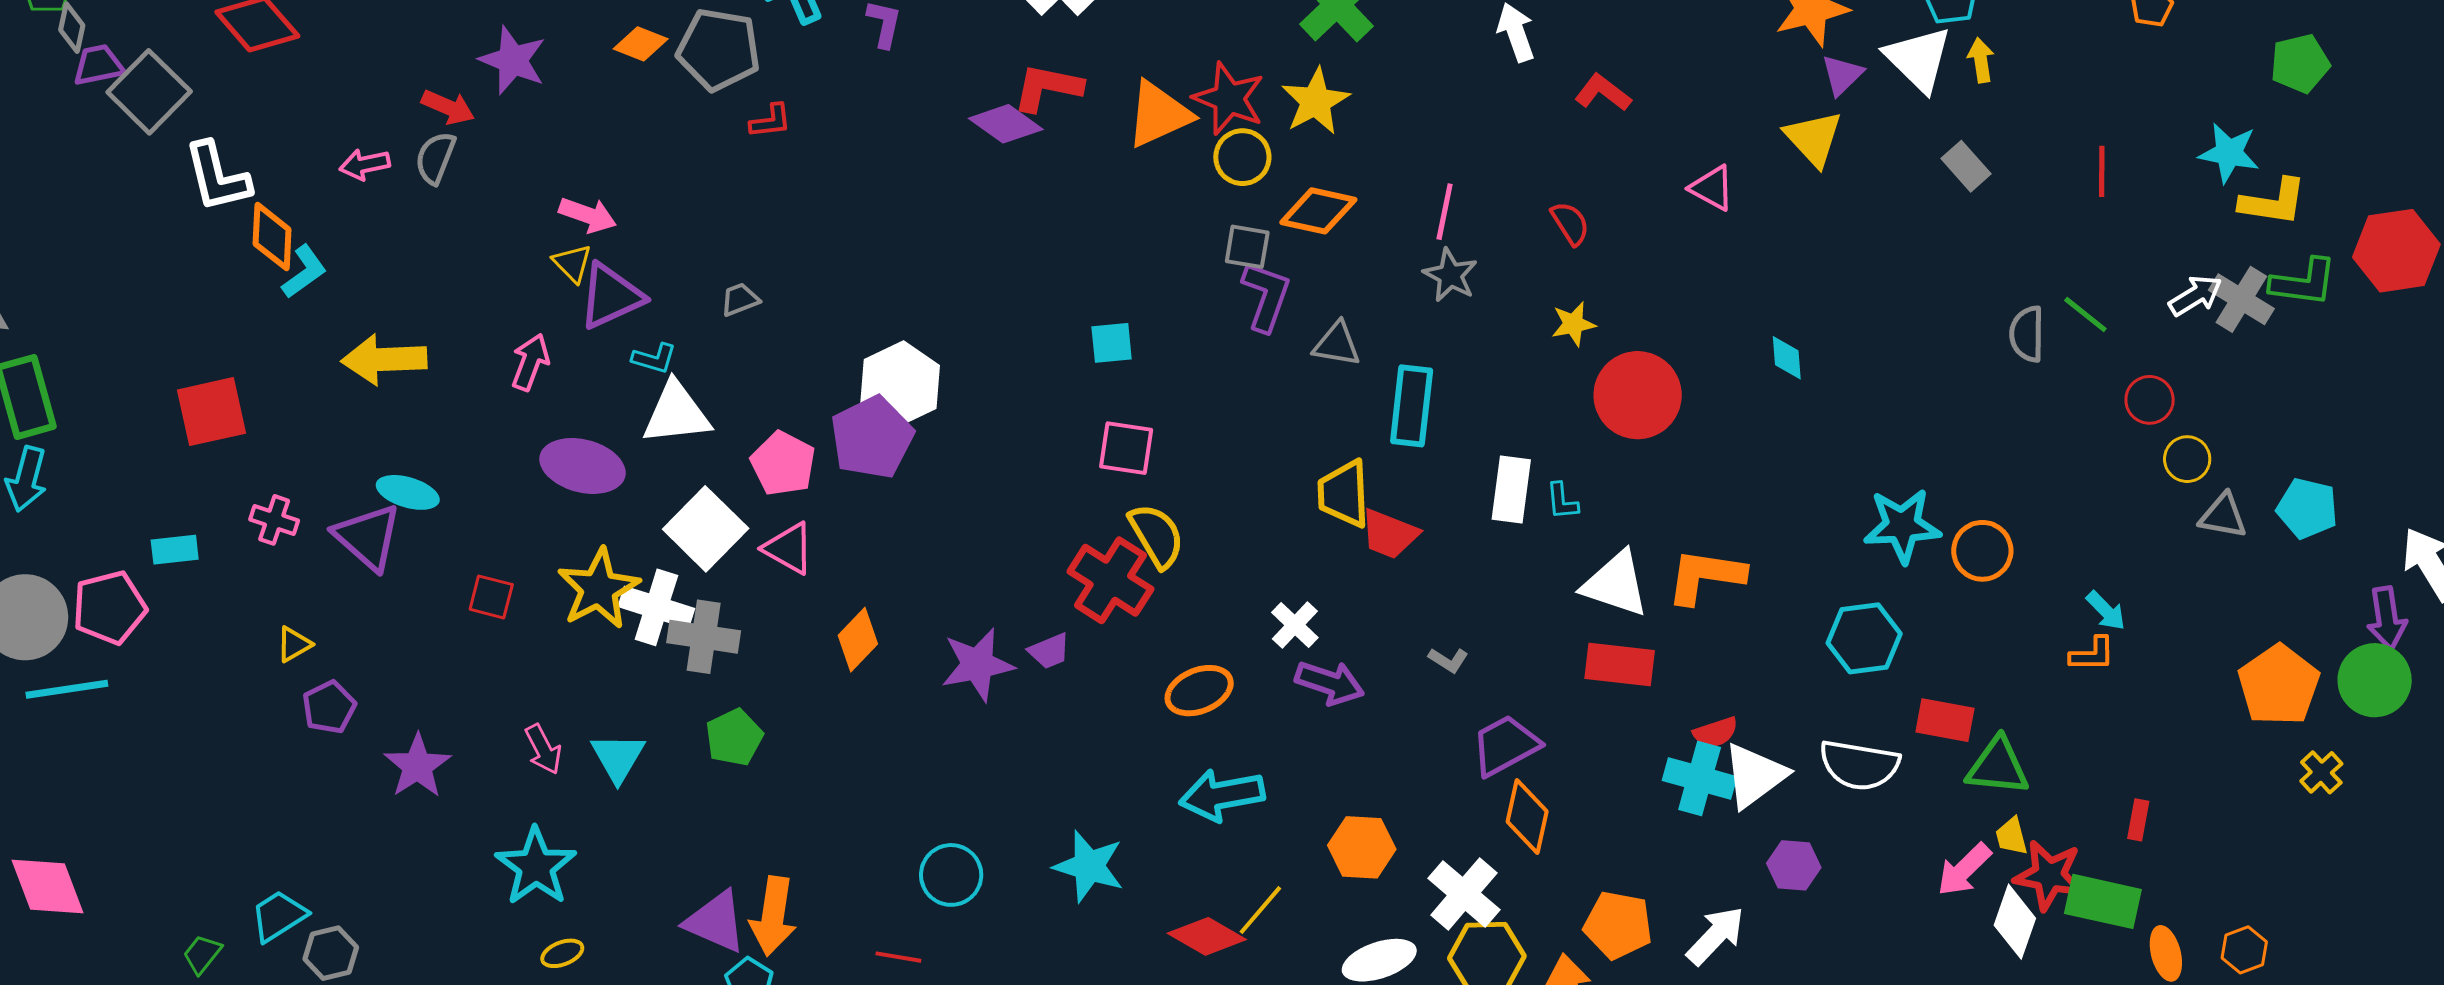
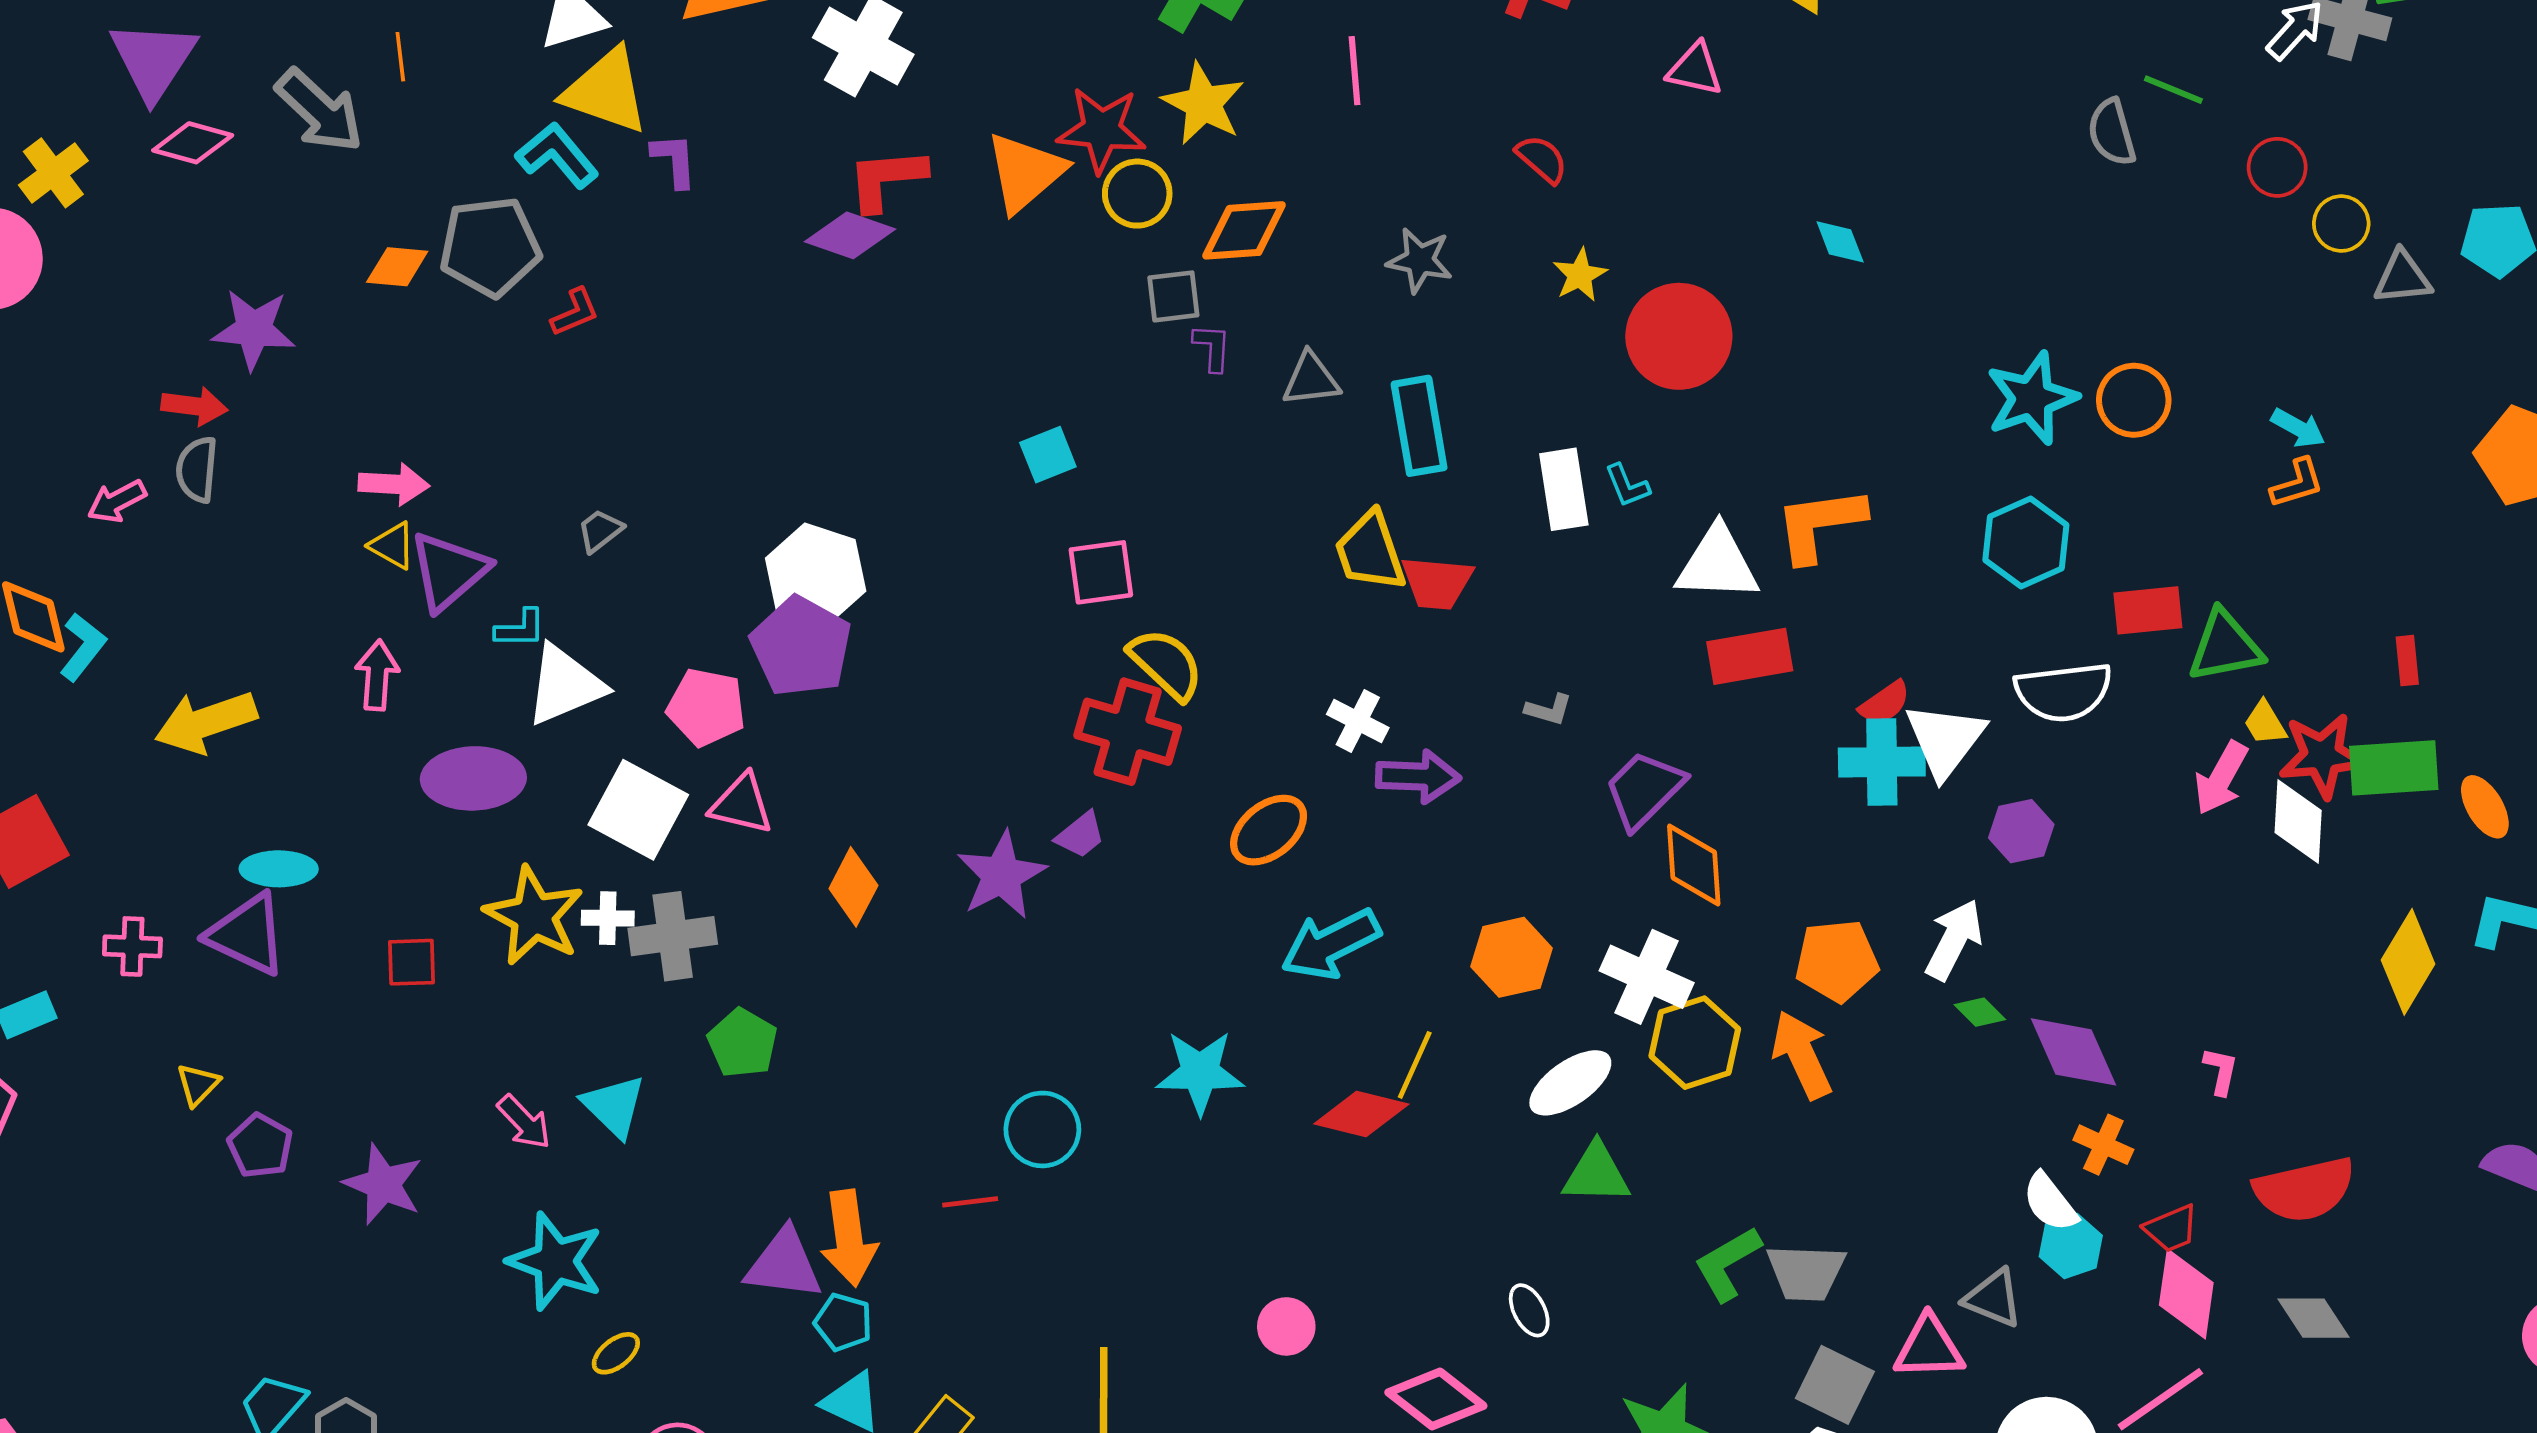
pink line: (1445, 212) -> (1354, 71), moved
purple L-shape: (1266, 296) -> (1212, 348), size x0.6
white cross: (656, 607) -> (608, 918), size x0.6
red line: (898, 957) -> (970, 1202), moved

